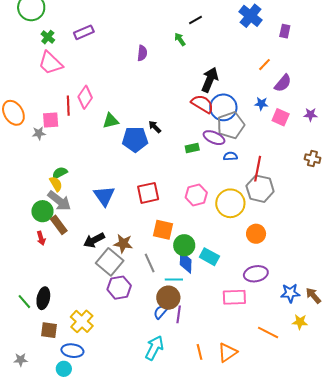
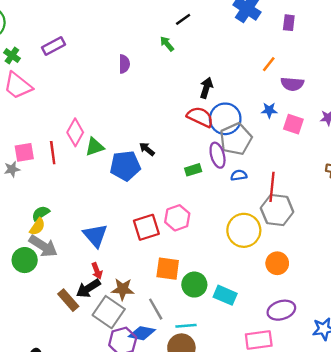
black arrow: (210, 80) -> (206, 88), size x0.7
purple semicircle: (283, 83) -> (292, 84), turned 60
pink diamond: (85, 97) -> (75, 132), moved
red line: (68, 106) -> (53, 153), moved
purple ellipse: (214, 138) -> (218, 155), turned 55
yellow semicircle: (56, 184) -> (37, 227), turned 70
pink hexagon: (196, 195) -> (177, 218), moved
brown rectangle: (59, 225) -> (68, 300), moved
red arrow: (41, 238) -> (97, 271), moved
blue diamond: (186, 262) -> (142, 333), moved, turned -75

